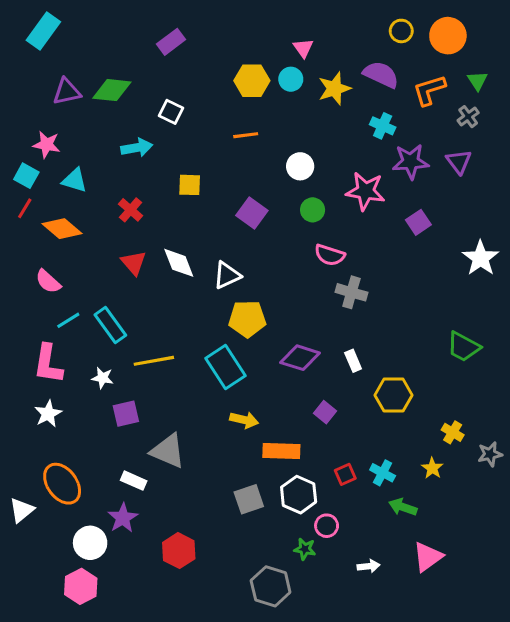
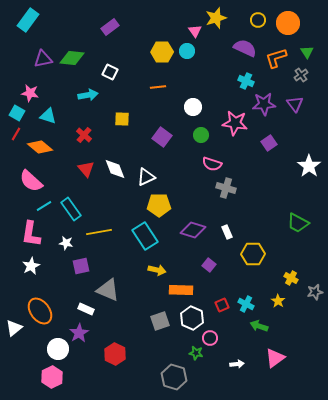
yellow star: (334, 89) -> (216, 18), moved
pink semicircle: (48, 281) -> (31, 181), size x1.4

